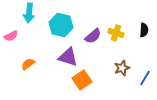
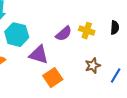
cyan hexagon: (61, 25) -> (17, 35), moved

